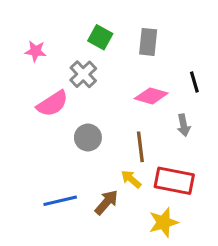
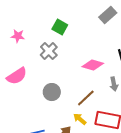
gray rectangle: (148, 42) -> (108, 15), moved, turned 42
pink semicircle: (52, 104) -> (17, 76), moved
brown line: (140, 147) -> (86, 98), turned 54

